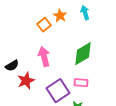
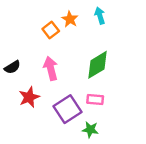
black semicircle: (12, 66) -> (12, 67), moved

